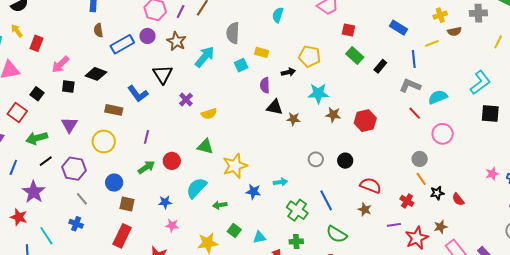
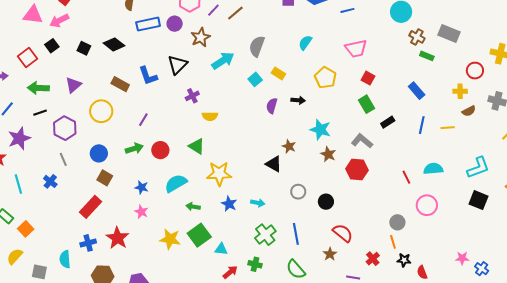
brown semicircle: (454, 31) -> (469, 111), turned -32
yellow line: (432, 43) -> (448, 128), moved
yellow pentagon: (309, 56) -> (325, 78), moved
pink arrow: (60, 64) -> (59, 21), moved
cyan square: (241, 65) -> (255, 79), turned -32
gray L-shape: (410, 86) -> (362, 141), moved
black triangle: (275, 107) -> (274, 164), moved
green square: (234, 230) -> (199, 235), size x1.6

